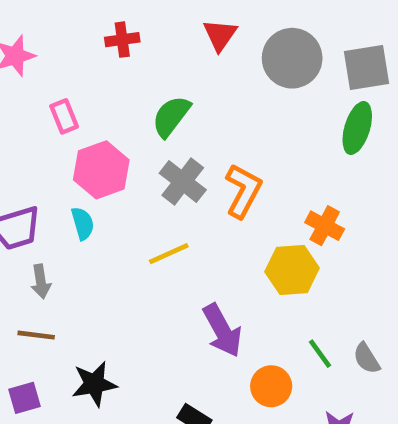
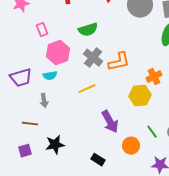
green semicircle: (171, 116) -> (88, 30), turned -144
orange L-shape: (243, 191) -> (119, 62), turned 50
cyan semicircle: (83, 223) -> (50, 76), turned 96
orange cross: (325, 226) -> (154, 77), turned 35
gray arrow: (41, 282) -> (44, 101), moved

